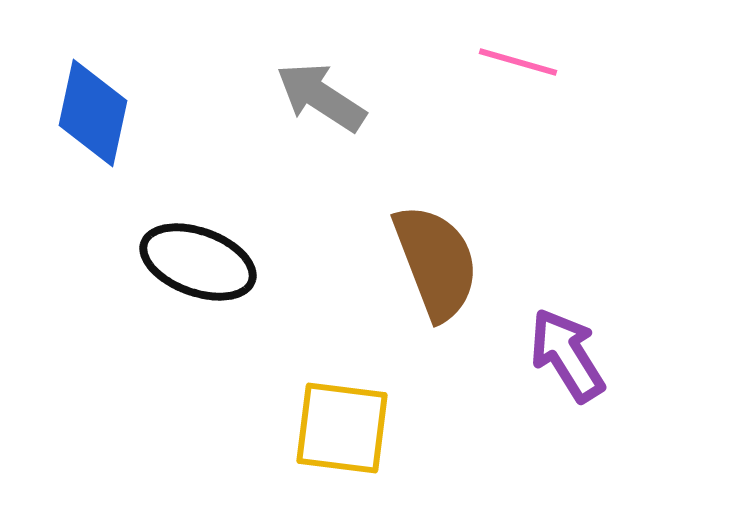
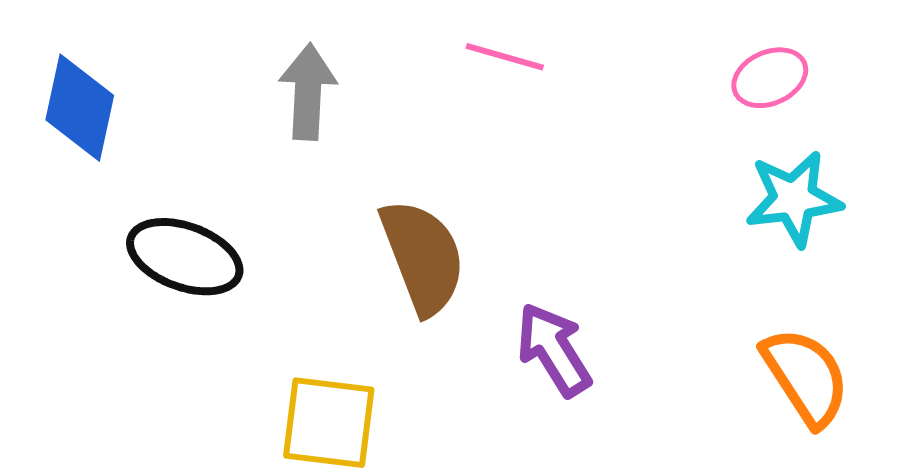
gray arrow: (321, 97) -> (308, 92), turned 60

